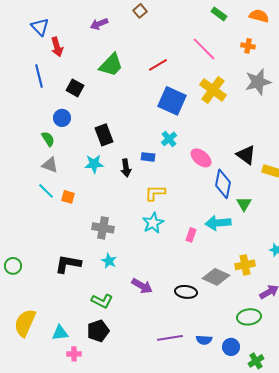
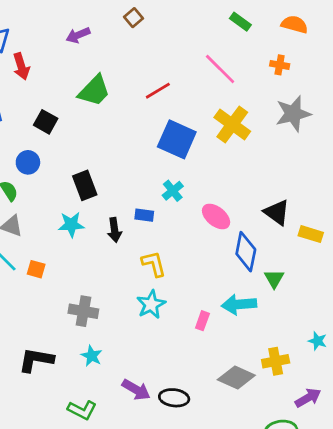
yellow L-shape: (155, 193) -> (154, 264), turned 75
black ellipse: (186, 292) -> (174, 398), moved

